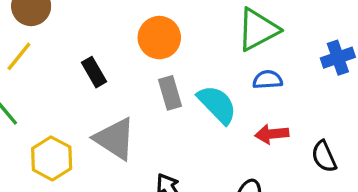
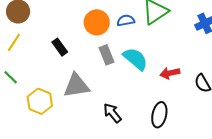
blue semicircle: (268, 80) -> (126, 20), moved
gray triangle: (115, 139) -> (76, 86), turned -36

